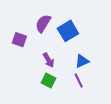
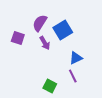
purple arrow: (49, 60) -> (45, 43), moved
green square: (49, 81) -> (50, 86), moved

